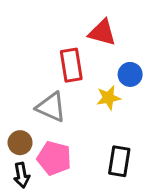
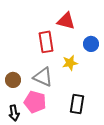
blue circle: (130, 74) -> (91, 44), moved
gray triangle: (51, 107) -> (43, 77), moved
brown circle: (20, 143) -> (13, 80), moved

